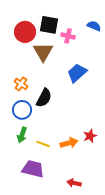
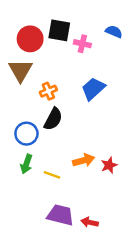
brown triangle: (43, 52) -> (20, 70), moved
orange cross: (21, 84) -> (48, 91), moved, turned 32
orange arrow: (69, 143) -> (84, 160), moved
purple trapezoid: (33, 169) -> (60, 215), moved

